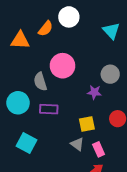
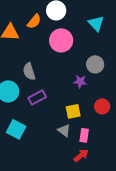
pink circle: (63, 66) -> (61, 40), moved
purple rectangle: (49, 109) -> (37, 97), turned -30
pink rectangle: (99, 149) -> (84, 135), turned 32

